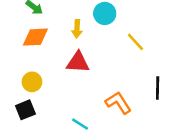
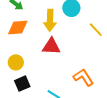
yellow arrow: (77, 29) -> (50, 20), size x1.5
black square: (25, 110) -> (22, 84), moved

